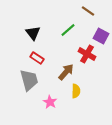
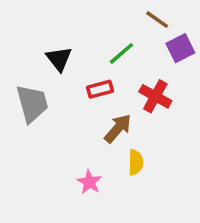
purple square: (101, 36) -> (180, 48), moved, turned 35
red rectangle: (37, 58) -> (100, 89), moved, turned -48
gray trapezoid: (29, 80) -> (32, 103), moved

